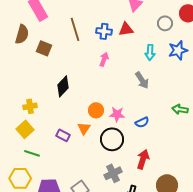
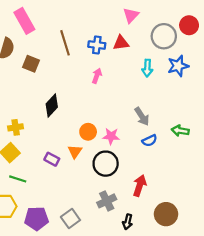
gray circle: (165, 23) -> (164, 36), size x1.5
gray arrow: (142, 80) -> (142, 116), moved
blue semicircle: (142, 122) -> (150, 141), moved

